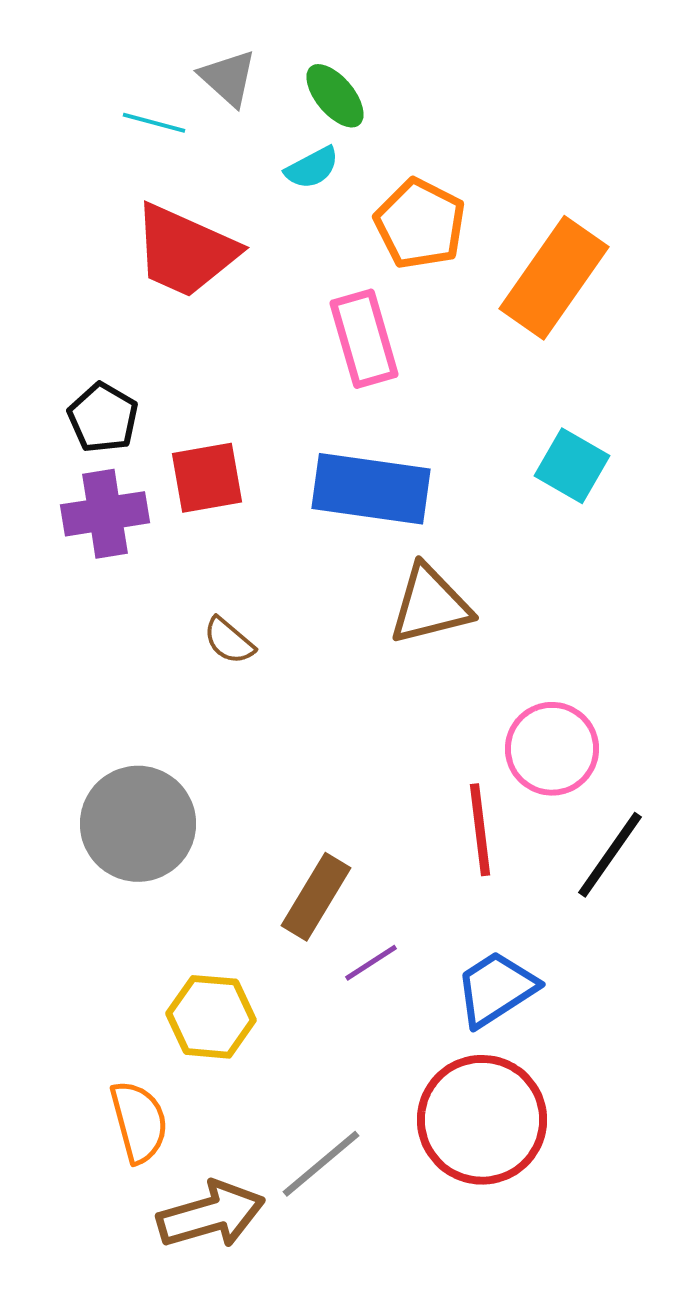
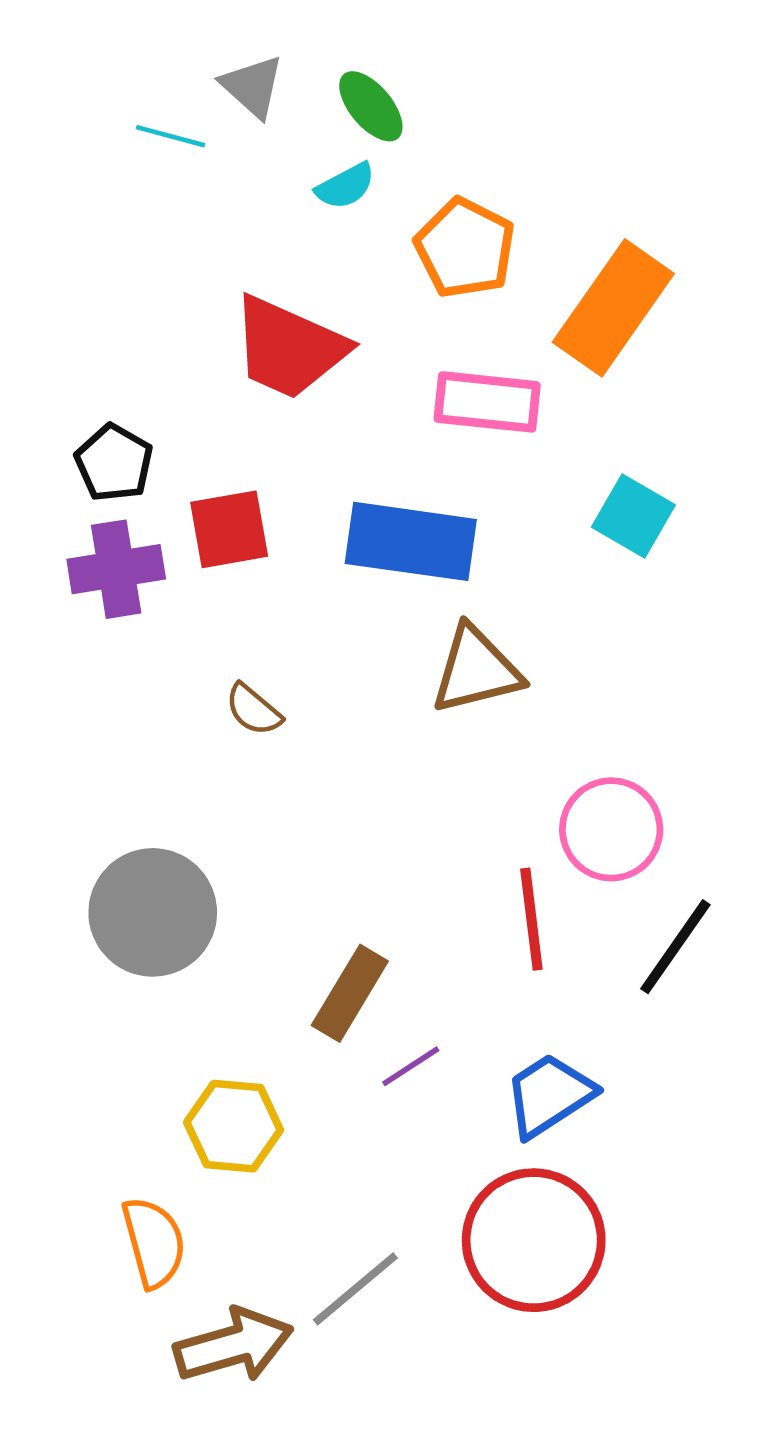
red trapezoid: (185, 251) -> (289, 348), moved
pink rectangle: (364, 339) -> (487, 402), moved, turned -68

